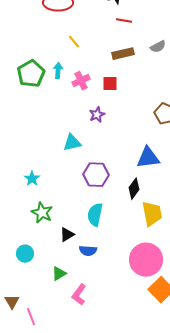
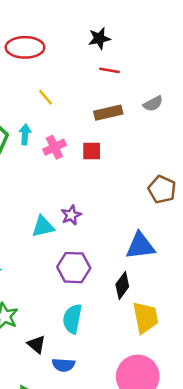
purple star: (97, 115) -> (71, 215), moved
black triangle: (67, 235) -> (37, 344), turned -49

